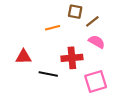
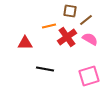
red triangle: (23, 57) -> (25, 43), moved
red cross: (72, 58) -> (67, 37), moved, turned -30

